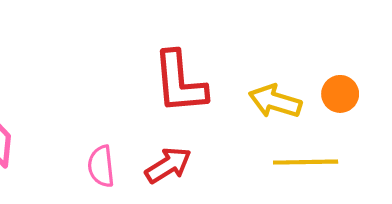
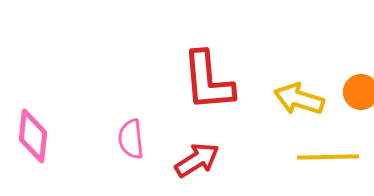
pink semicircle: (101, 166) -> (131, 139), moved

